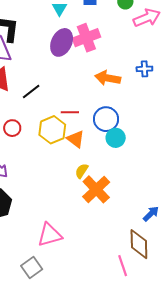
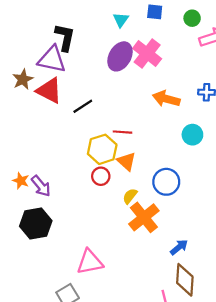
pink cross: (86, 38) -> (147, 54), turned -36
blue circle: (106, 119) -> (166, 182), moved
red circle: (12, 128) -> (101, 176), moved
cyan circle: (116, 138) -> (192, 135), moved
blue arrow: (151, 214) -> (179, 247), moved

